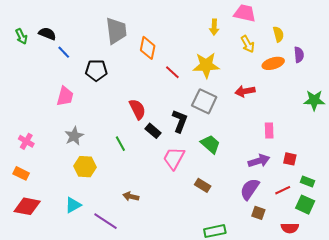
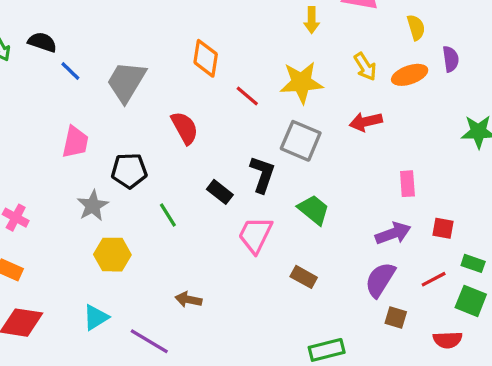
gray trapezoid: (116, 31) -> (126, 82), moved, turned -140
yellow arrow: (248, 44) -> (365, 67), moved
black pentagon: (96, 70) -> (129, 171), moved
red semicircle: (137, 109) -> (185, 128), moved

